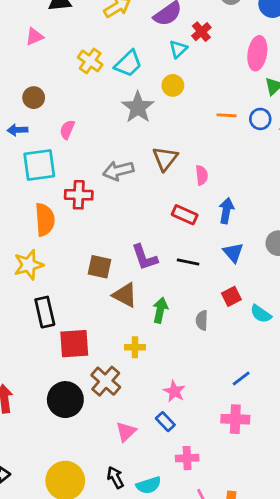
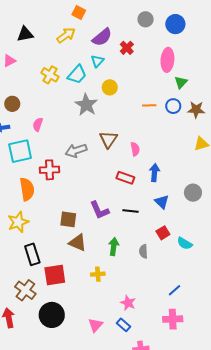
cyan triangle: (178, 49) -> (97, 61), moved
brown triangle: (125, 295) -> (78, 243), moved
brown cross: (106, 381) -> (25, 290), moved
pink triangle: (126, 432) -> (95, 325), moved

